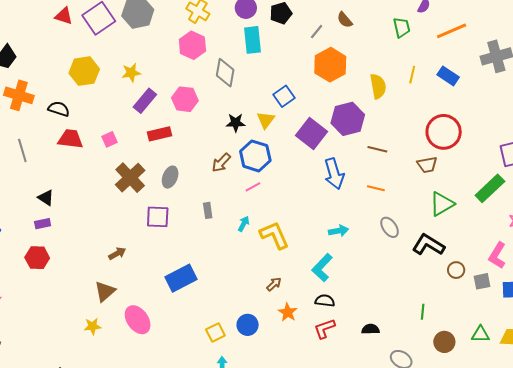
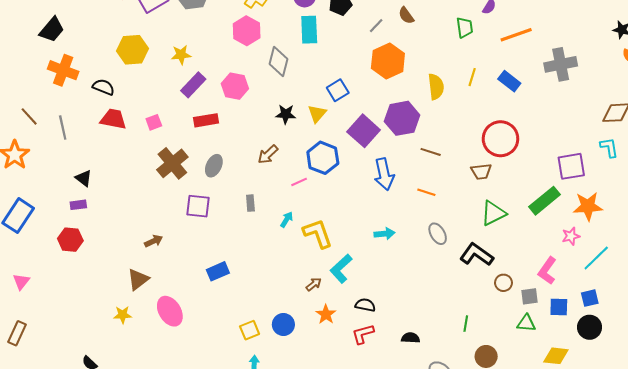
blue hexagon: (255, 156) -> (323, 158), moved
cyan L-shape: (322, 268) -> (341, 269), moved
blue rectangle: (181, 278) -> (218, 271), size x0.7
green triangle: (480, 334) -> (526, 323), moved

